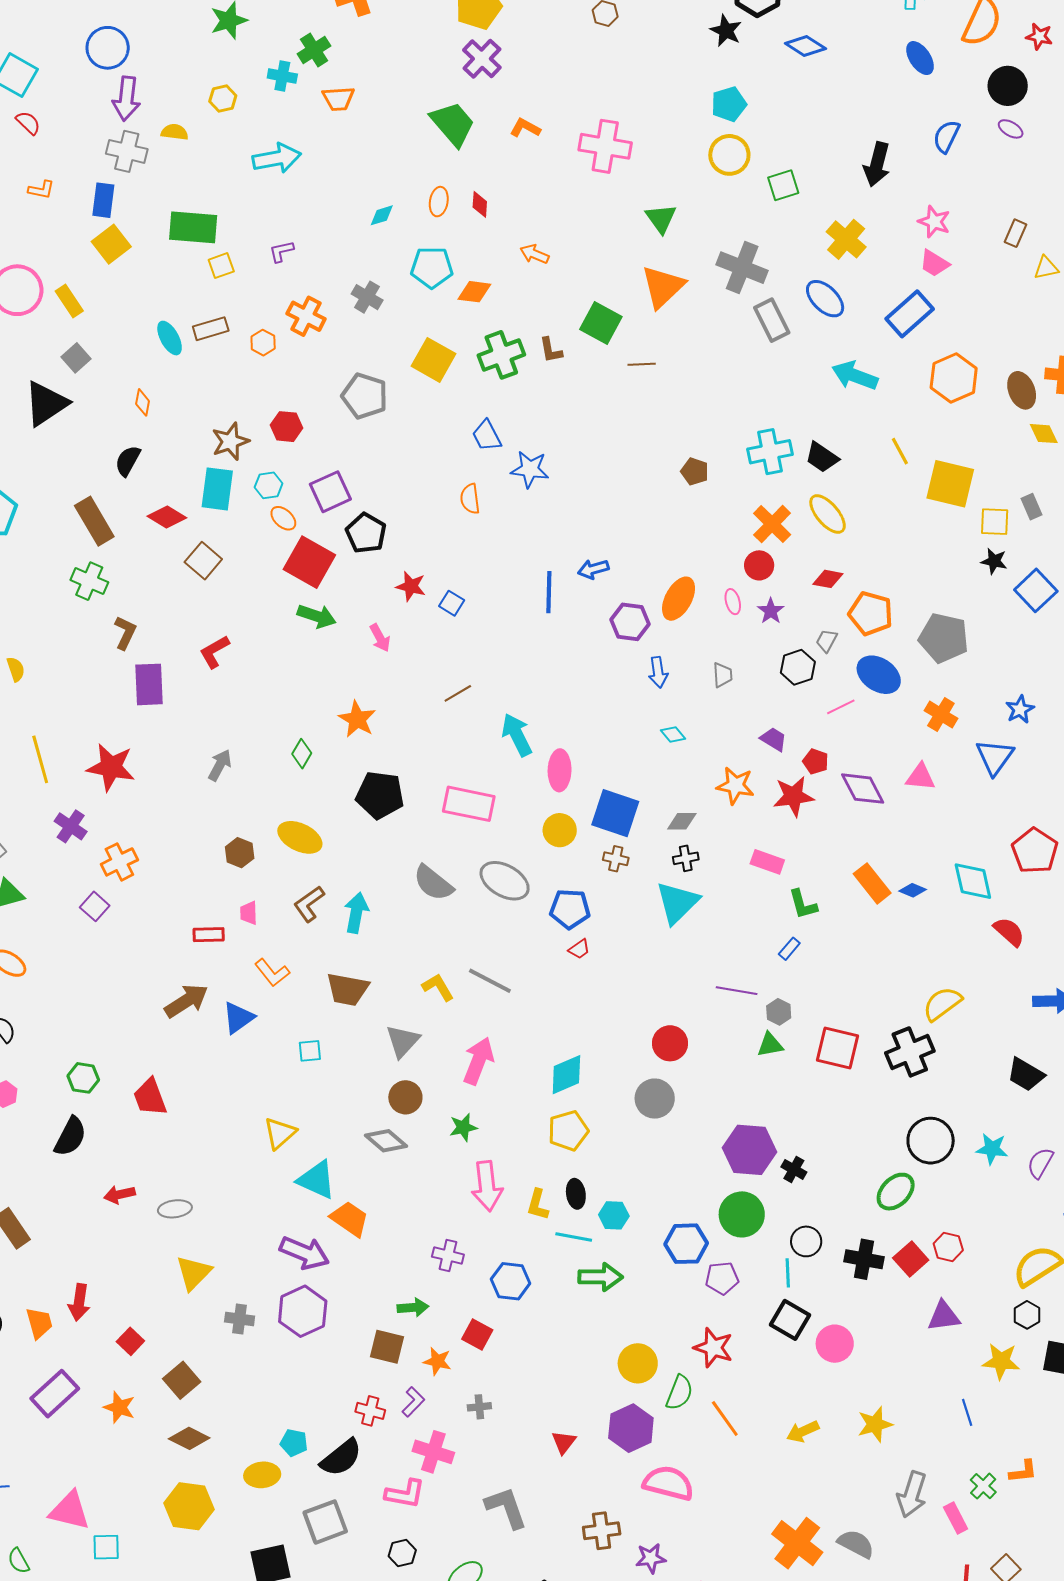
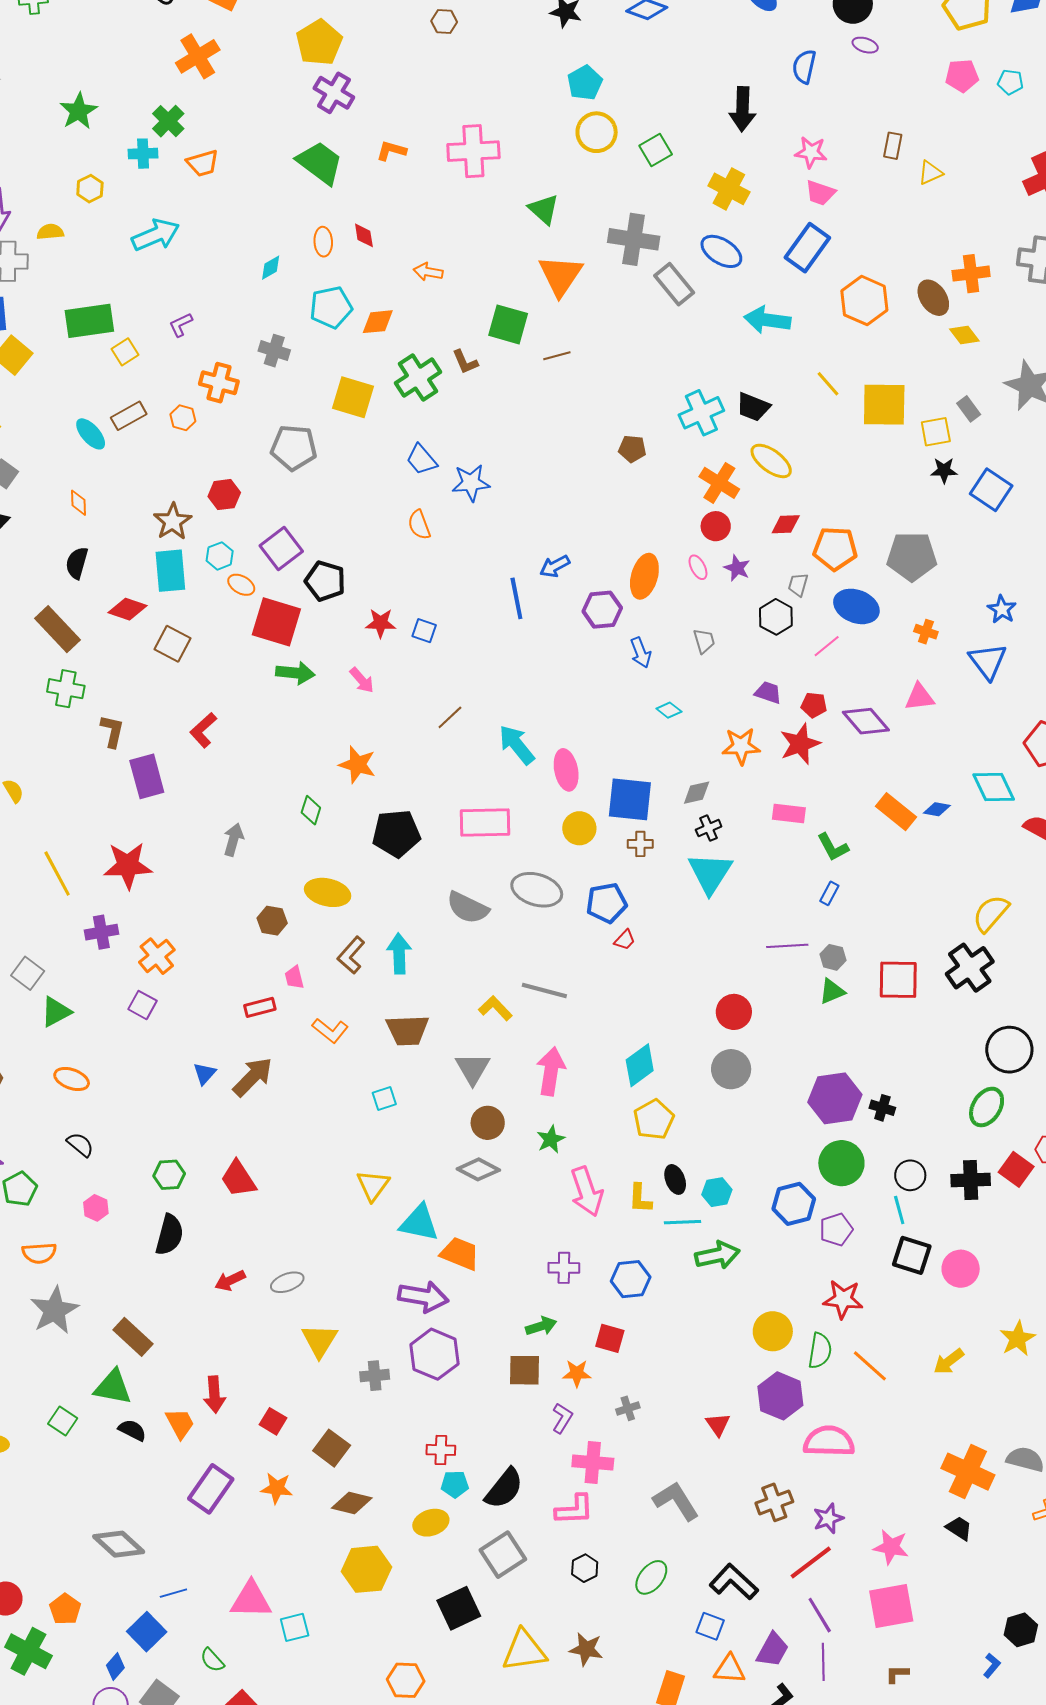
orange cross: (941, 714) -> (926, 632), size x0.7
purple cross: (71, 826) -> (101, 932), turned -32
blue triangle: (238, 1018) -> (204, 1074), moved, size x0.7
red cross: (370, 1411) -> (441, 1450), moved

